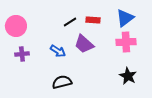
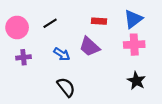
black line: (70, 22) -> (50, 23), moved
black semicircle: (62, 82) -> (66, 87), turned 66

